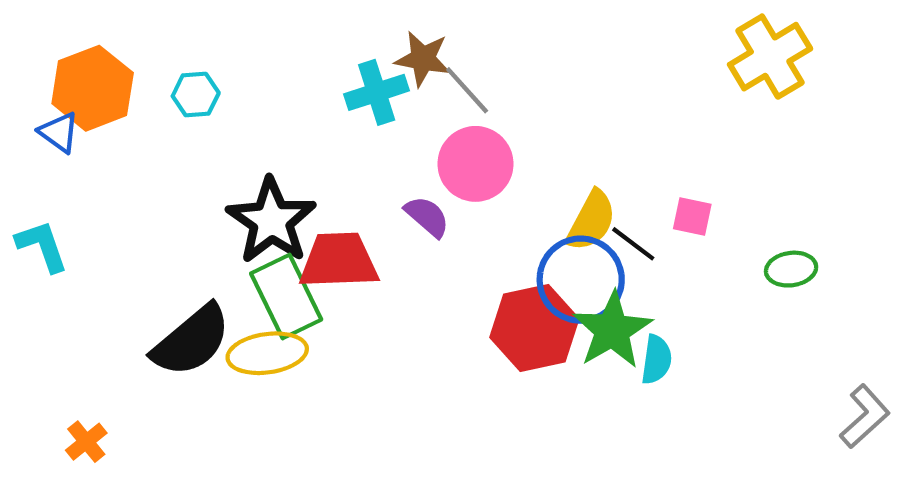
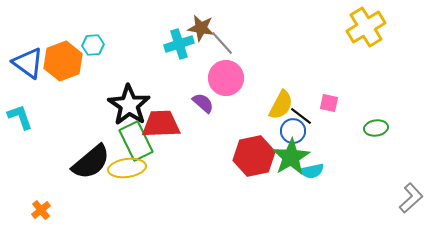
orange hexagon: (93, 88) -> (63, 61), moved
blue triangle: (59, 132) -> (28, 63), size x1.6
blue circle: (581, 280) -> (293, 131), moved, size x0.6
cyan semicircle: (656, 360) -> (312, 171), turned 70

